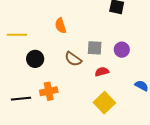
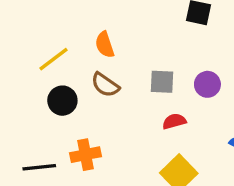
yellow line: (17, 35) -> (53, 59), moved, turned -36
brown semicircle: (73, 59) -> (105, 85), moved

